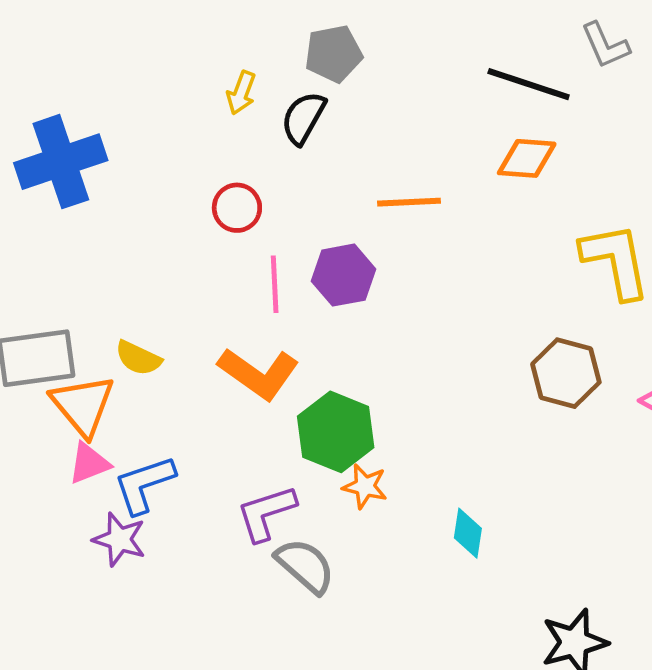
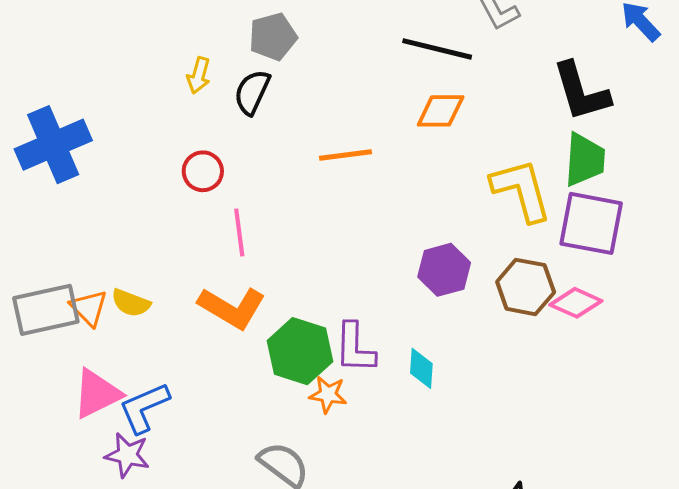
purple hexagon: (344, 275) -> (444, 270), moved
brown hexagon: (566, 373) -> (526, 287), moved
orange triangle: (83, 405) -> (89, 308), moved, size x0.7
pink triangle: (89, 463) -> (97, 394), size x1.4
purple L-shape: (266, 513) -> (355, 348), moved, turned -66
cyan diamond: (468, 533) -> (421, 368), moved

